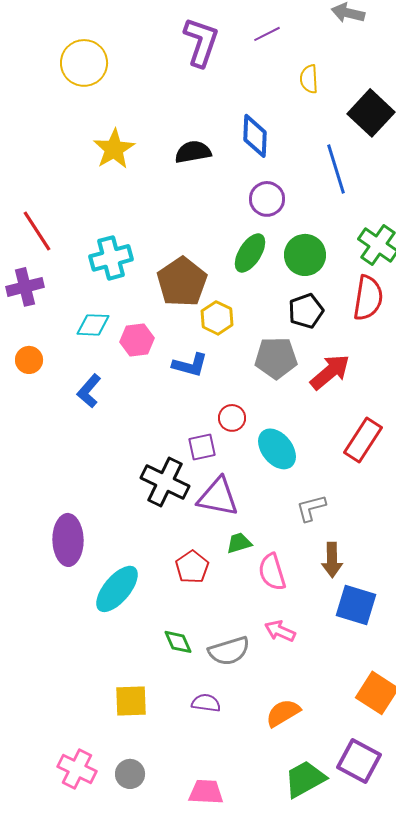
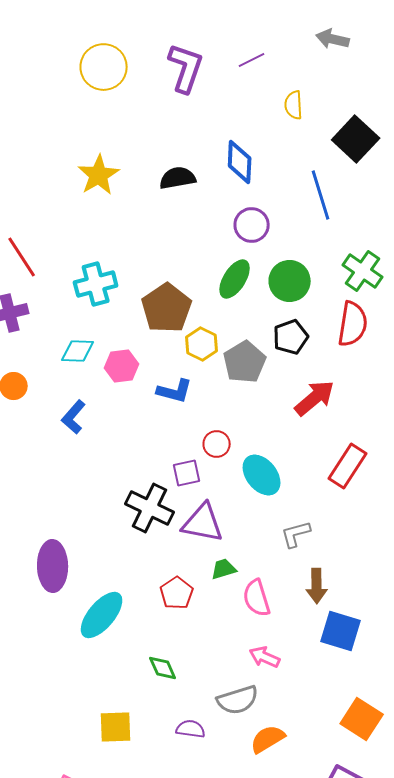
yellow circle: (84, 63) -> (104, 67), moved
gray pentagon: (276, 358) -> (245, 362), moved, turned -30
gray semicircle: (229, 651) -> (238, 700), moved

